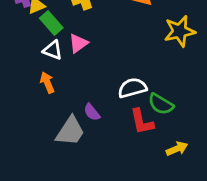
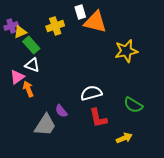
pink triangle: (78, 43) -> (17, 77), moved
green semicircle: (161, 104) -> (133, 105), moved

